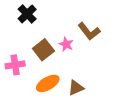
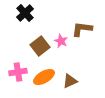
brown L-shape: (89, 31) -> (82, 29), turned 135
pink cross: (15, 65) -> (18, 72), moved

